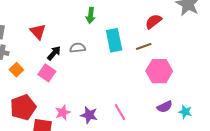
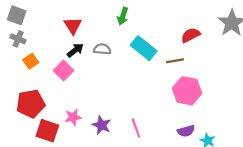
red triangle: (38, 32) -> (73, 25), moved
cyan rectangle: (114, 40) -> (144, 48), turned -50

